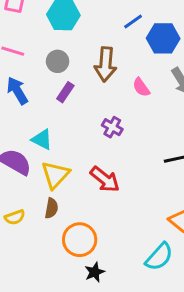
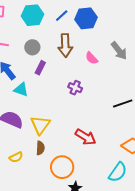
blue line: (133, 22) -> (62, 16), moved
blue hexagon: (163, 38) -> (86, 18), moved
cyan triangle: (42, 139) -> (21, 89), moved
red arrow: (105, 179) -> (86, 137), moved

